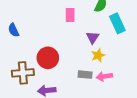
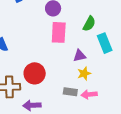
pink rectangle: (70, 15) -> (59, 32), size x1.5
purple triangle: (93, 37) -> (80, 56), turned 40

